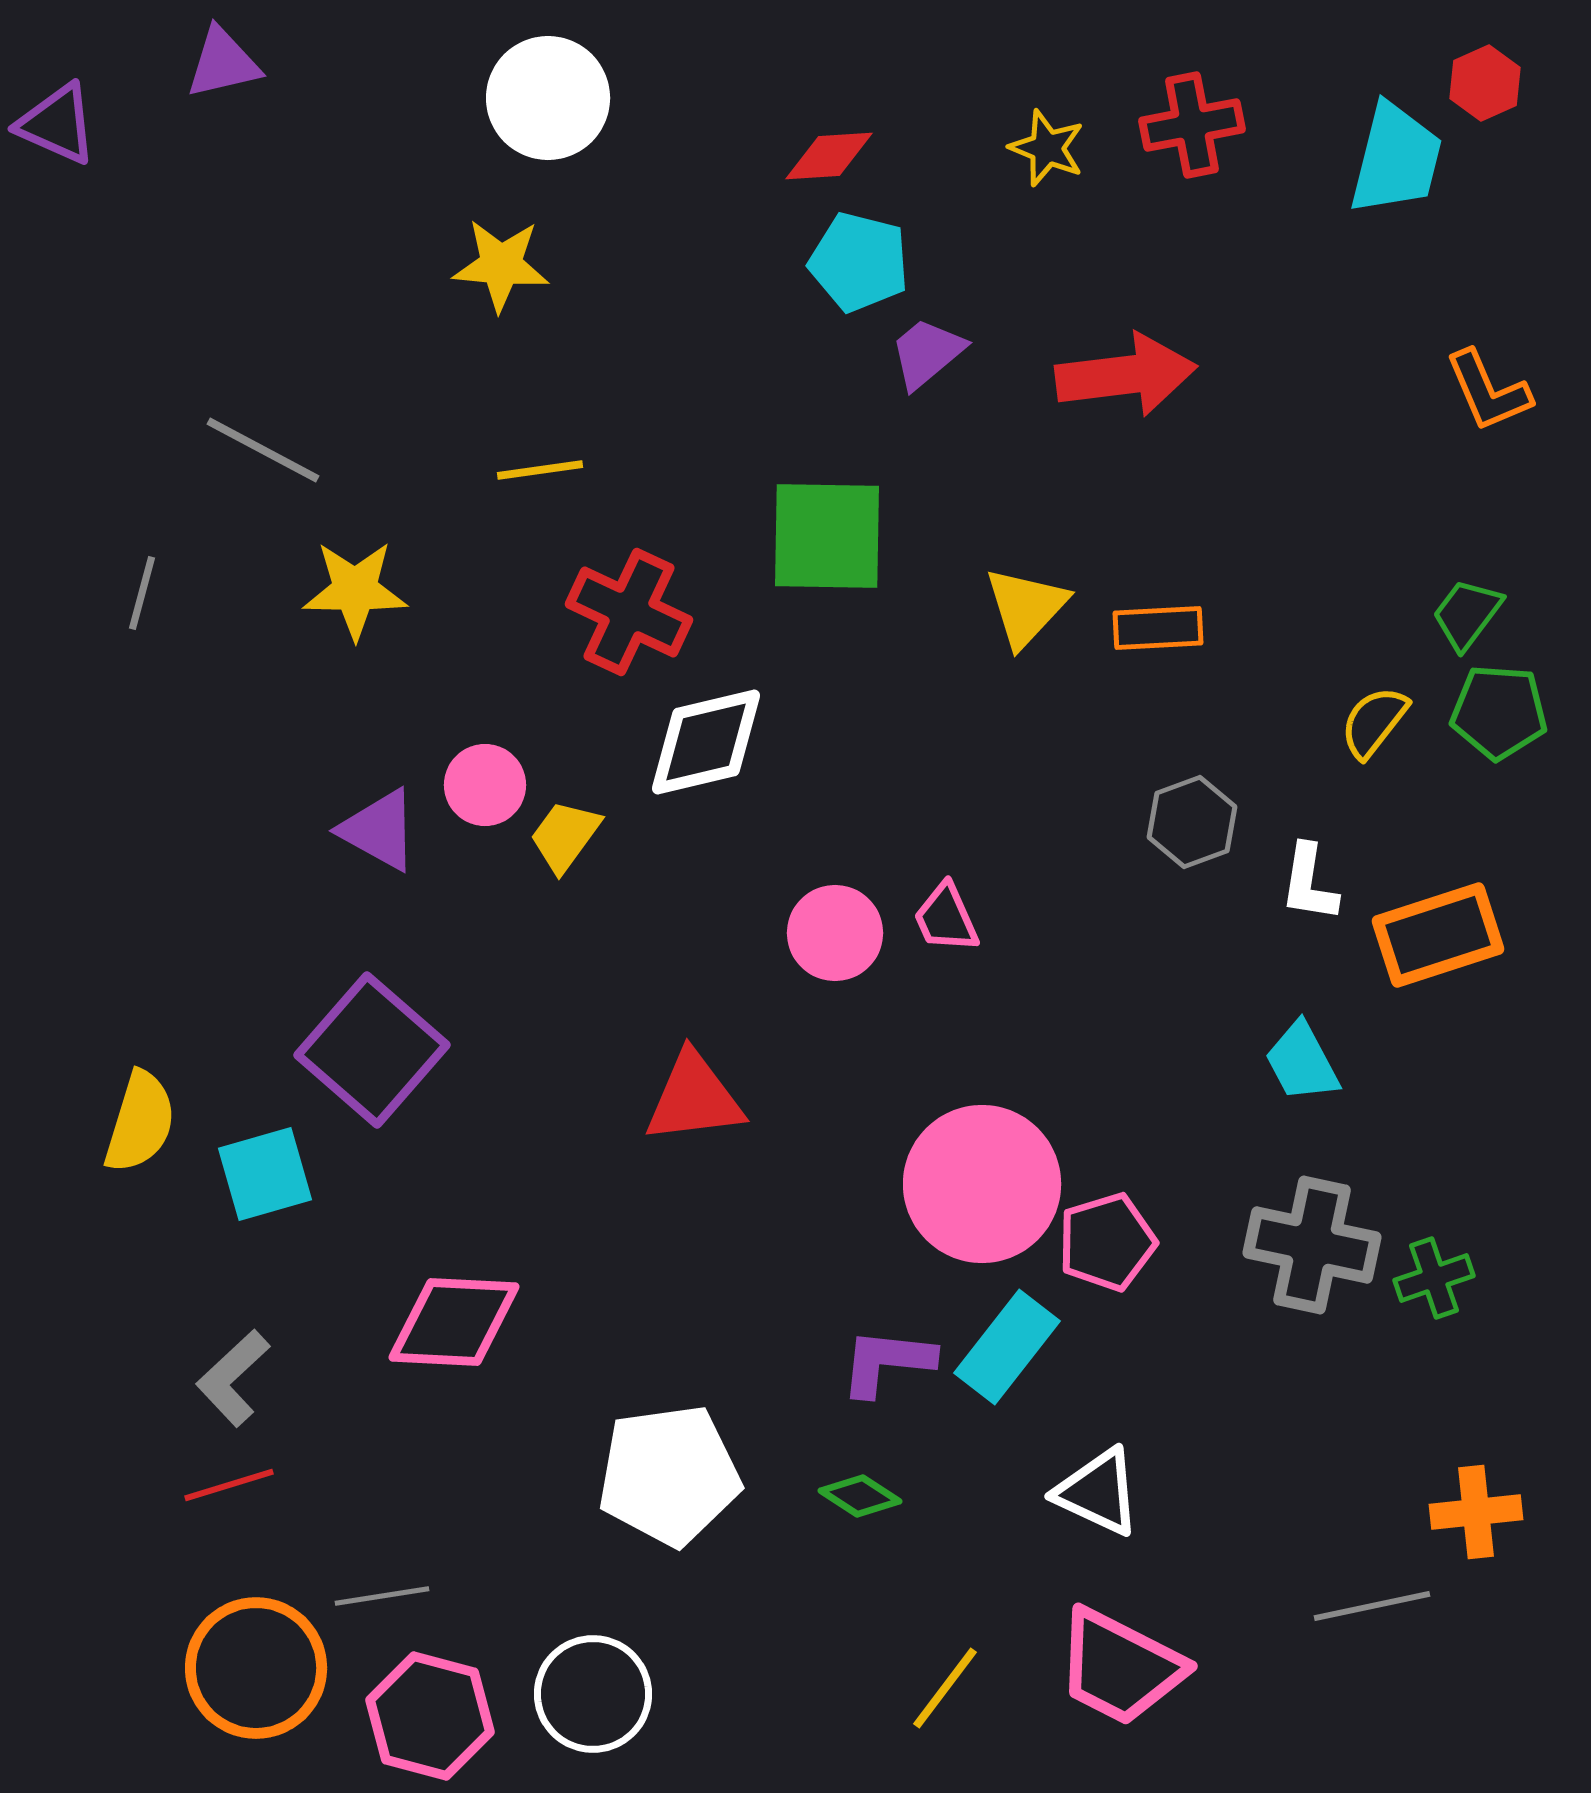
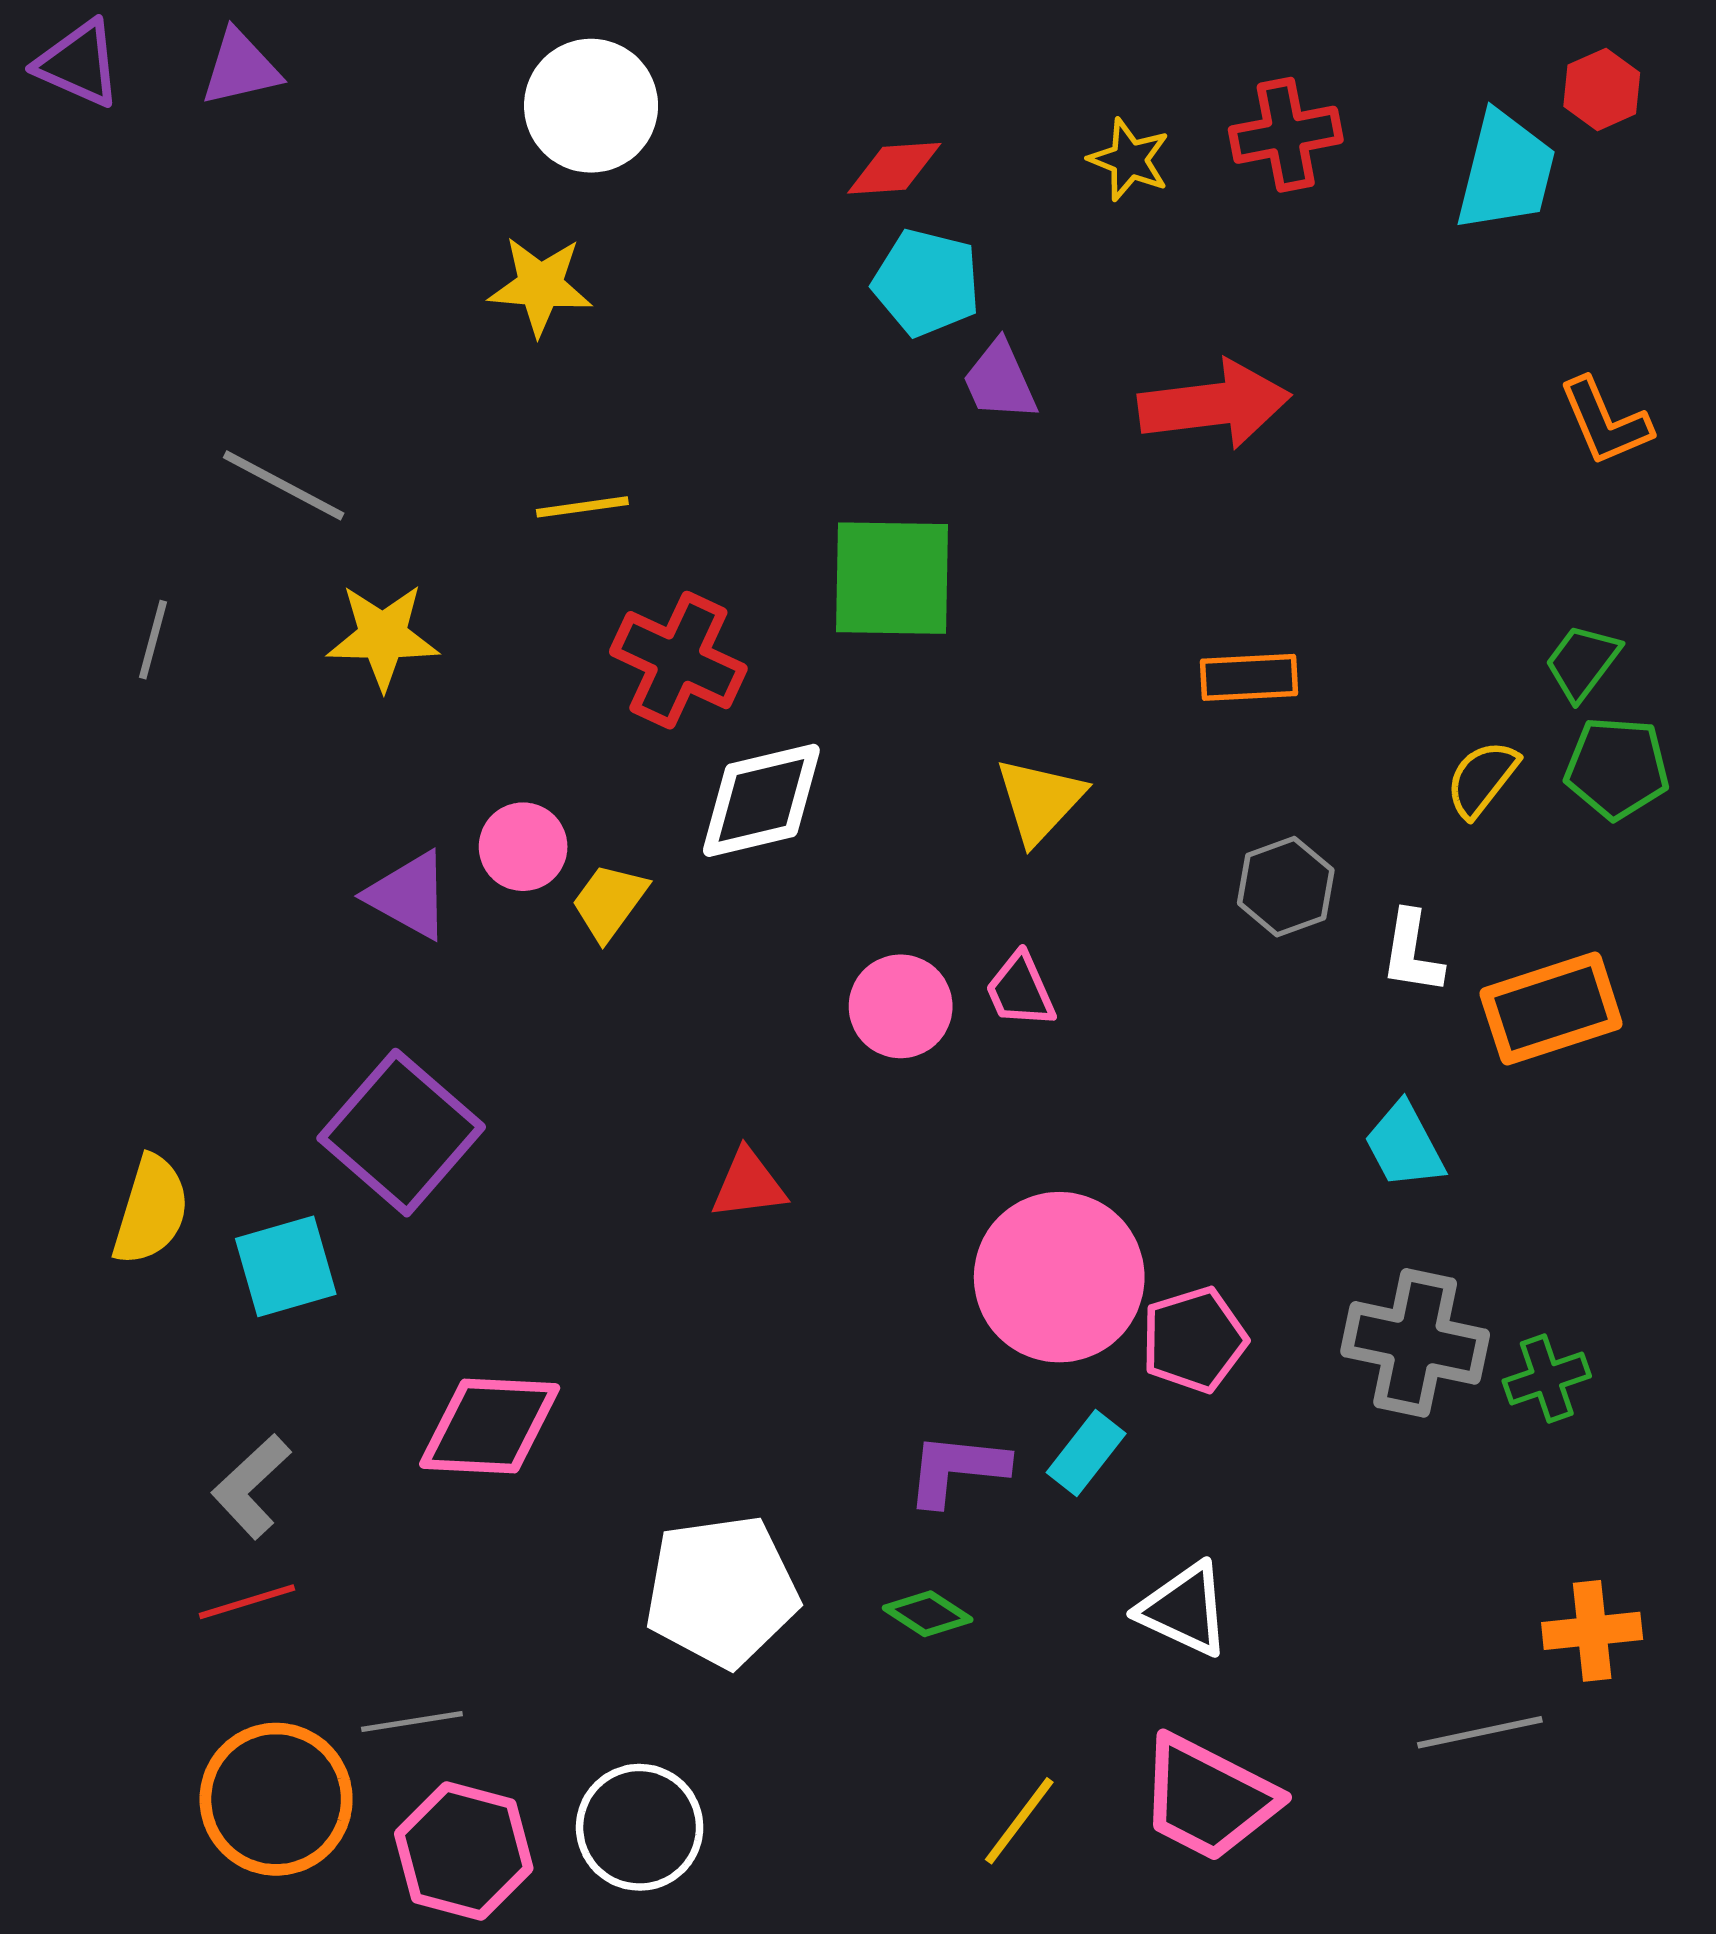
purple triangle: (57, 124) -> (79, 64), moved
purple trapezoid: (927, 353) -> (1000, 381), turned -74
yellow triangle: (1026, 607) -> (1040, 800), moved
red triangle: (694, 1098) -> (749, 1184), size x0.7
cyan rectangle: (1007, 1347) -> (1086, 1453), size x0.7

